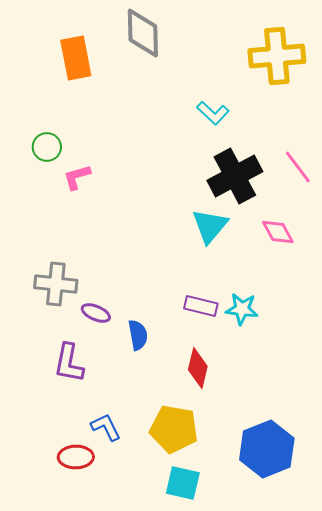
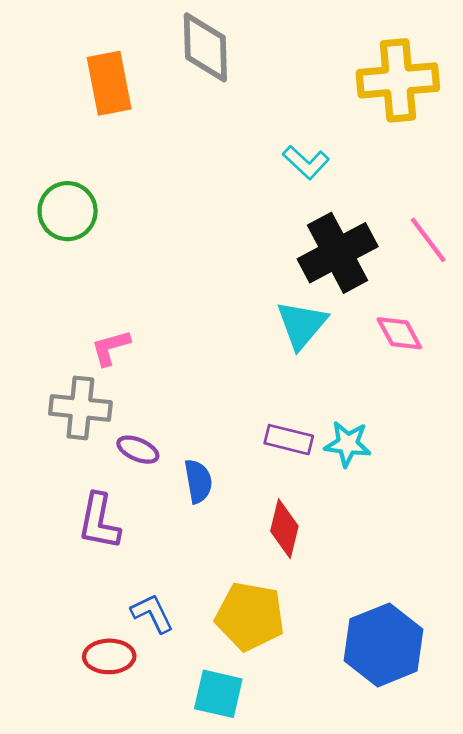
green circle: (47, 147) -> (68, 211), size x1.4
pink L-shape: (77, 177) -> (111, 348), moved
cyan square: (183, 483) -> (218, 694), moved

